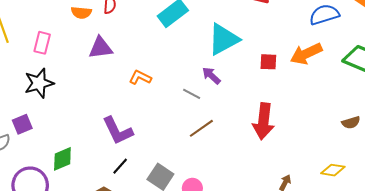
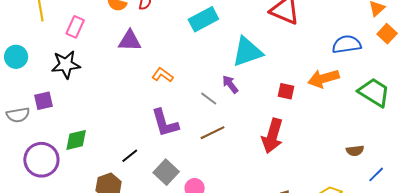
red square: (268, 62) -> (286, 91), moved
purple L-shape: (118, 131) -> (165, 123), moved

